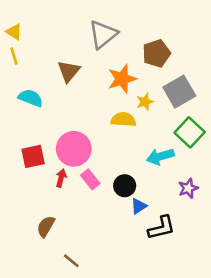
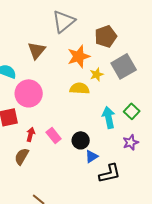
green square: (190, 132) -> (132, 111), moved, size x0.7
pink circle: (74, 149) -> (29, 93), moved
cyan arrow: (160, 156) -> (109, 117), turned 95
brown semicircle: (46, 226) -> (22, 156), moved

